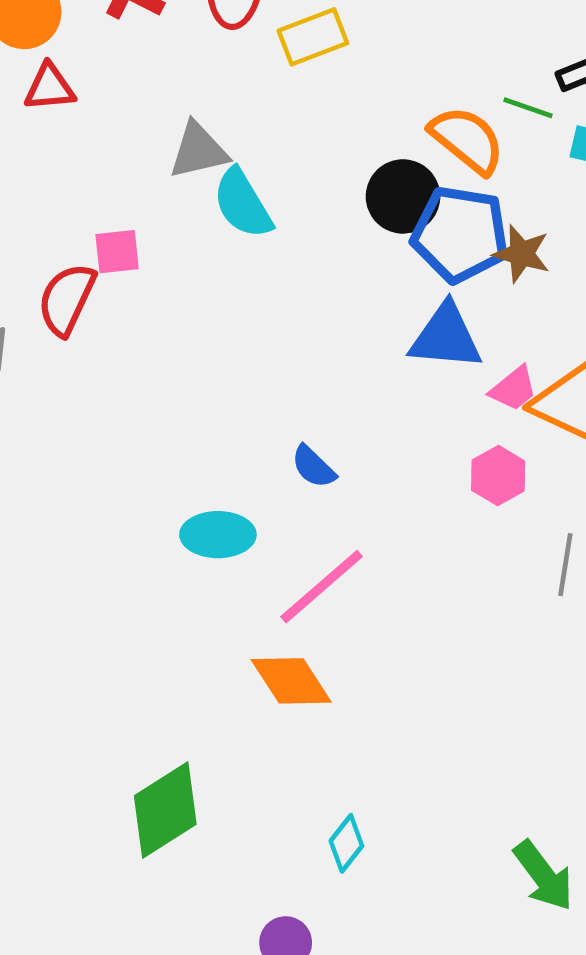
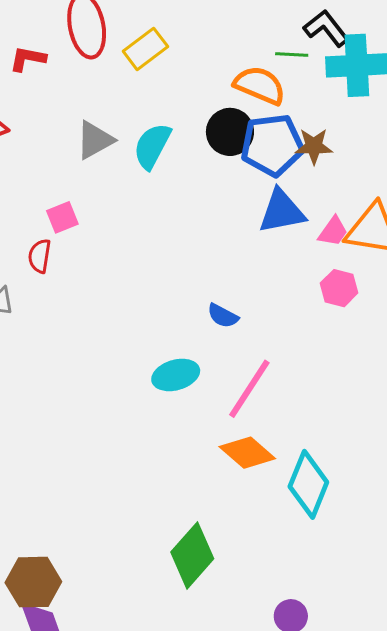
cyan semicircle: (243, 204) -> (152, 146), moved, turned 75
red semicircle: (67, 299) -> (40, 256), size x0.7
cyan diamond: (346, 843) -> (308, 484), moved, size x1.8

